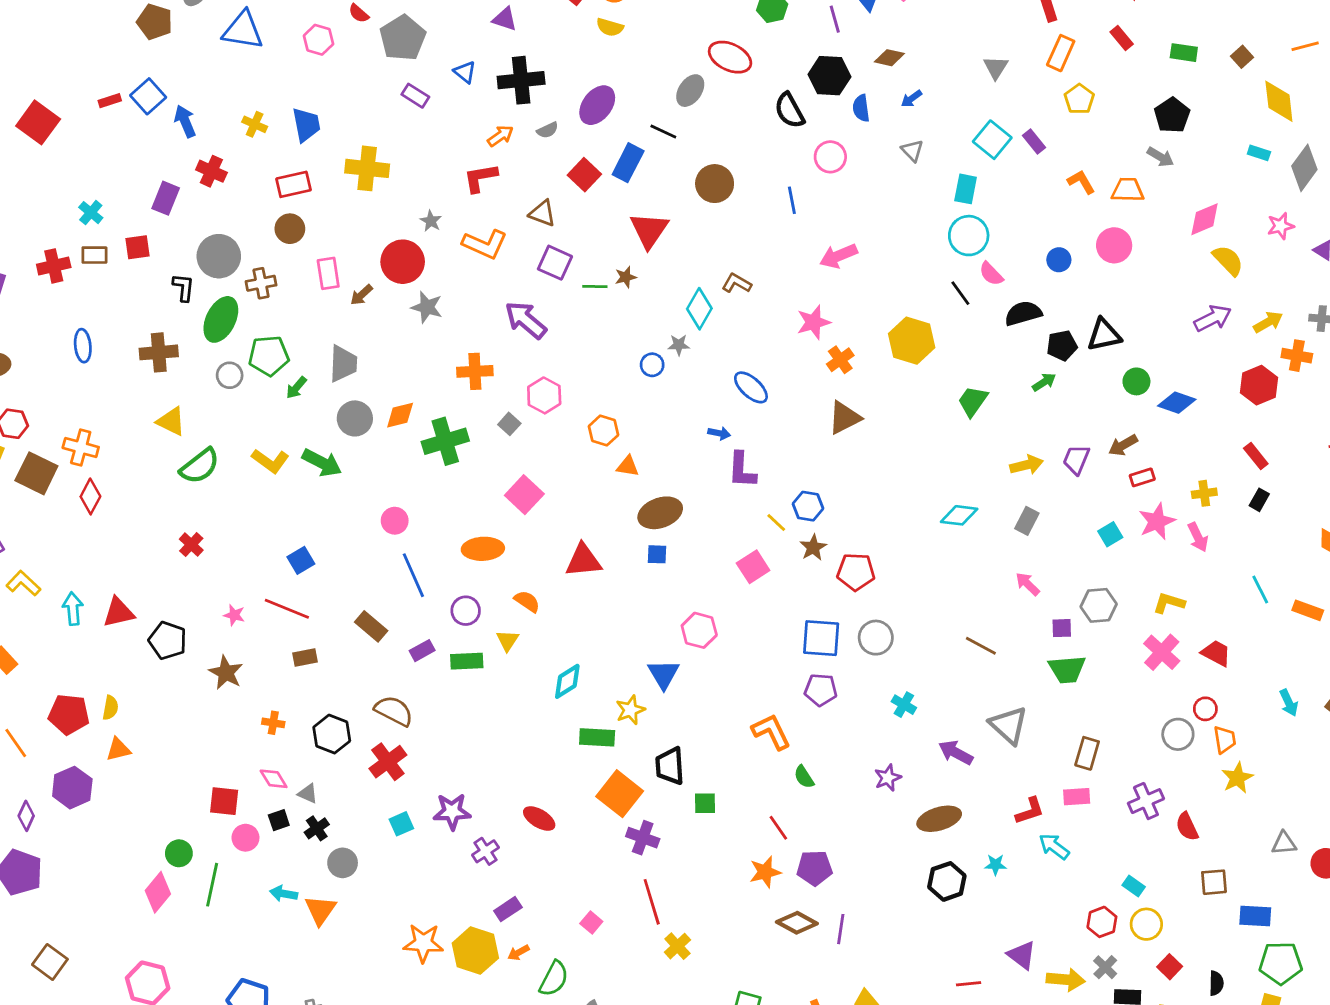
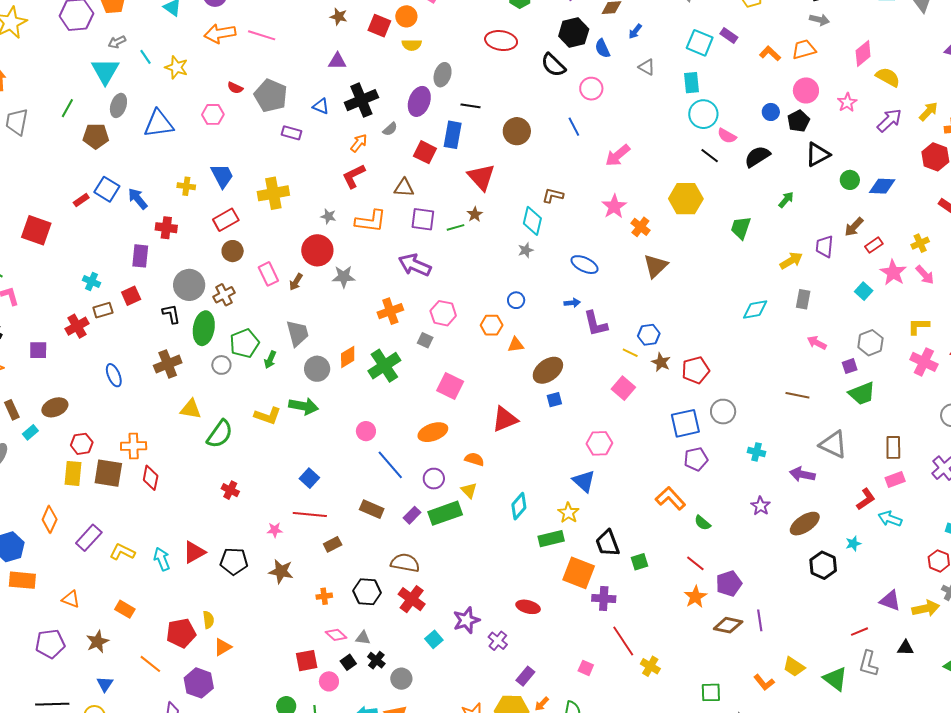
gray ellipse: (690, 91) -> (443, 75), moved
pink star: (1281, 226) -> (847, 102), moved
black pentagon: (1062, 346) -> (798, 121), moved
blue circle: (652, 365) -> (516, 300), moved
green rectangle: (467, 661) -> (445, 513), size x1.4

